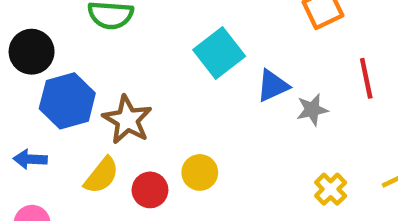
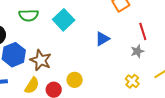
cyan square: (219, 53) -> (64, 20), moved
gray star: (312, 110) -> (137, 51), moved

